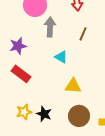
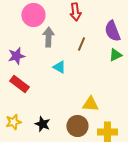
yellow triangle: (73, 86) -> (90, 104), moved
yellow star: (24, 112) -> (13, 122), moved

